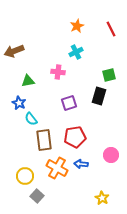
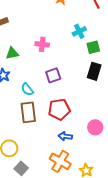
cyan cross: (76, 52) -> (79, 31), moved
black rectangle: (99, 96) -> (94, 71), moved
cyan semicircle: (31, 119) -> (27, 89), moved
orange cross: (57, 168) -> (60, 161), moved

